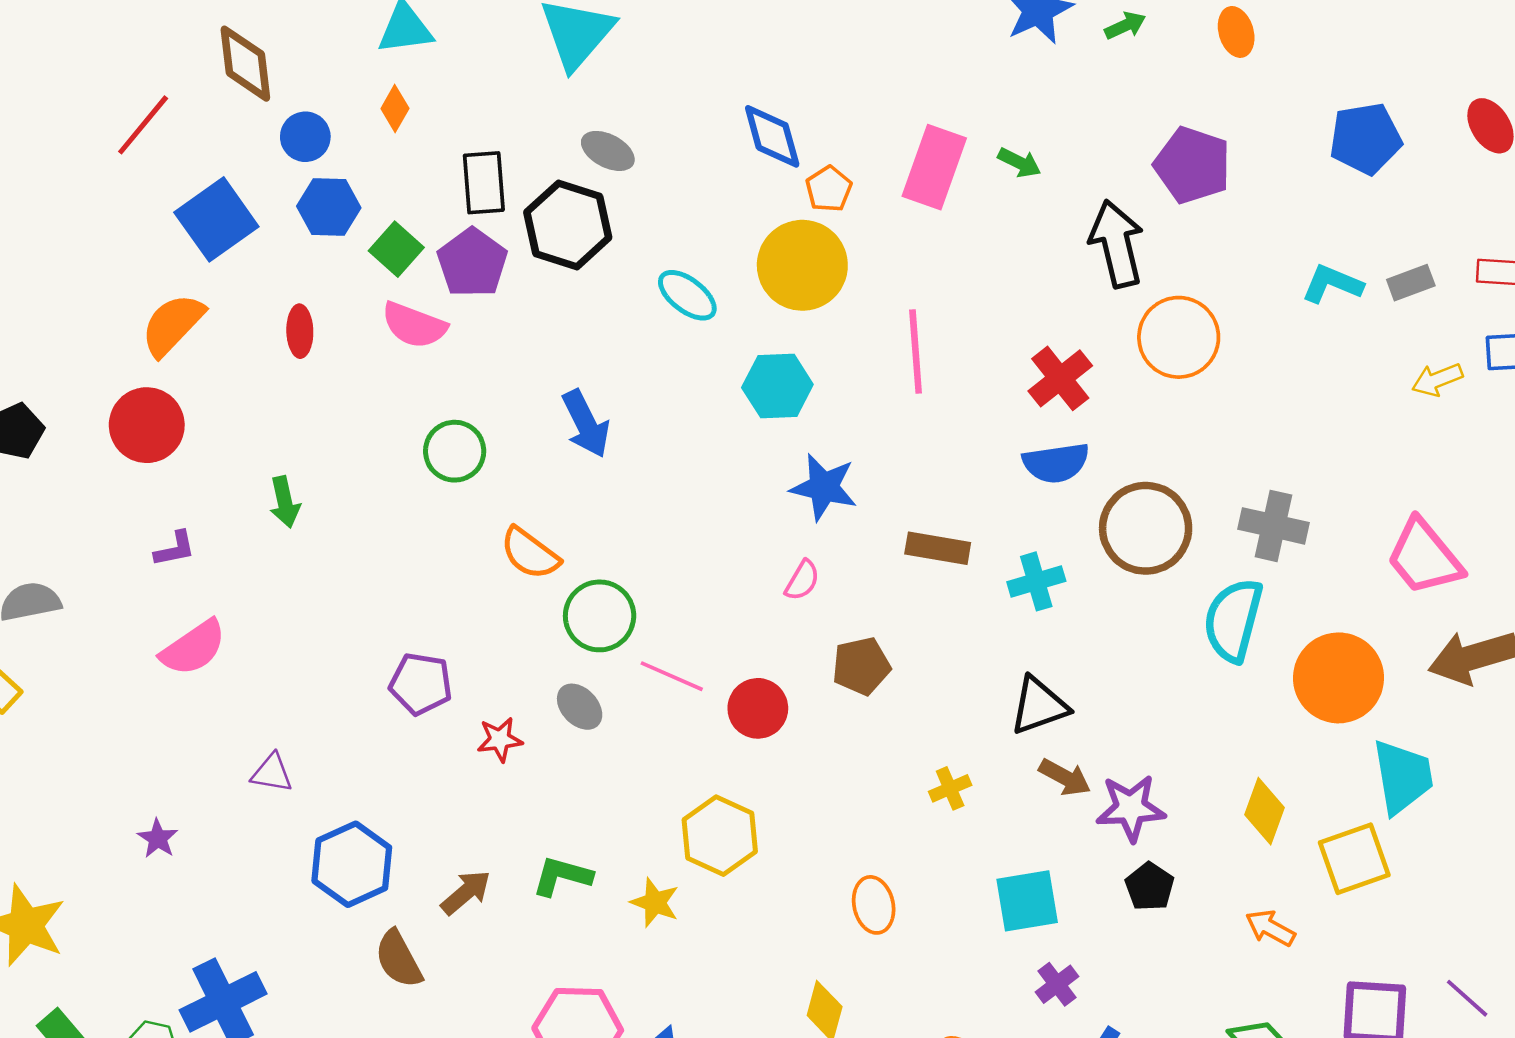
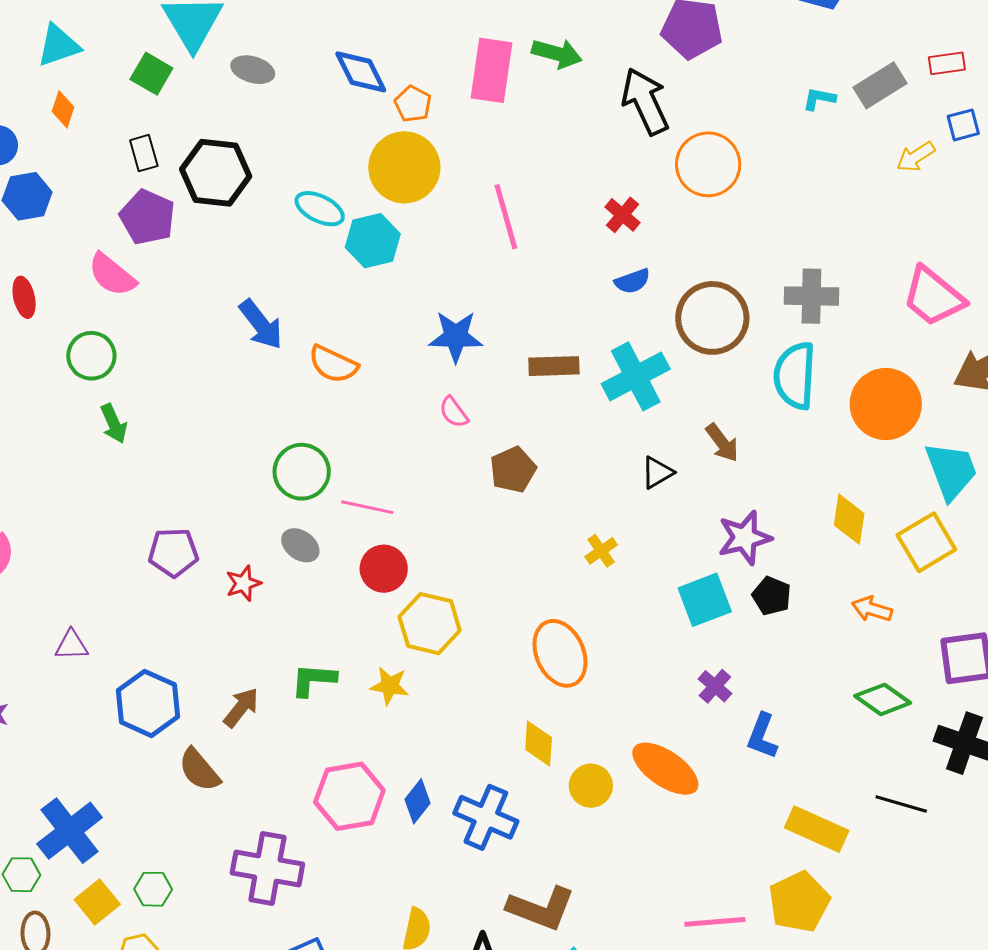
gray ellipse: (608, 151) -> (253, 70), moved
green arrow: (1019, 163) -> (557, 53), size x1.4
black rectangle: (484, 183) -> (144, 153), size x0.7
green square: (396, 249) -> (151, 74), moved
gray rectangle: (1411, 283) -> (880, 85), size x1.4
cyan L-shape: (1332, 284) -> (819, 99), size x0.7
pink semicircle: (414, 325) -> (112, 275), turned 30
red cross: (1060, 378) -> (623, 215), size x0.7
cyan hexagon: (777, 386) -> (373, 241), moved
green circle: (455, 451) -> (91, 356), moved
blue semicircle: (1056, 463) -> (632, 281), size x0.7
green arrow: (285, 502) -> (114, 424), moved
orange semicircle: (530, 553) -> (333, 364), moved
pink semicircle: (802, 580) -> (454, 412), turned 124
cyan cross: (1036, 581) -> (636, 376), size x1.5
black triangle: (1039, 706) -> (657, 473), size x0.7
red circle: (758, 708) -> (384, 569), moved
brown arrow: (1065, 777) -> (722, 443), moved, turned 36
cyan square: (1027, 901) -> (705, 600), moved
orange ellipse: (874, 905) -> (560, 653), size x1.5

